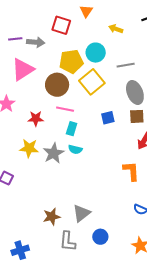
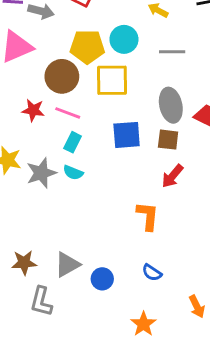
gray line: (126, 65) -> (172, 52), moved
yellow square: (92, 82) -> (112, 80), turned 30
blue square: (108, 118) -> (127, 135), size x1.5
red star: (36, 119) -> (33, 110), moved
blue circle: (100, 237) -> (102, 279), moved

